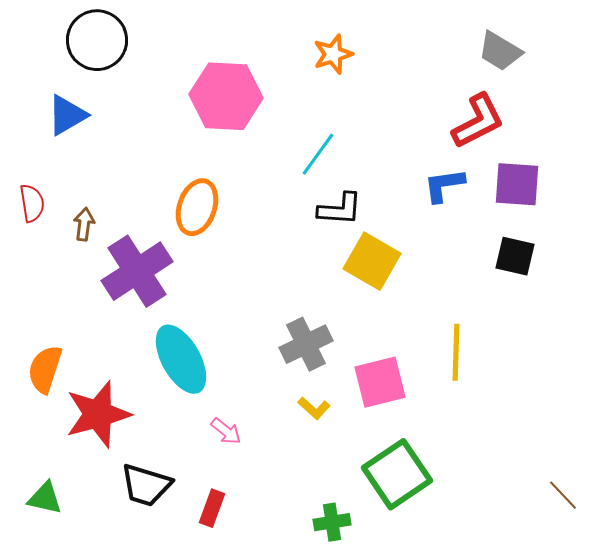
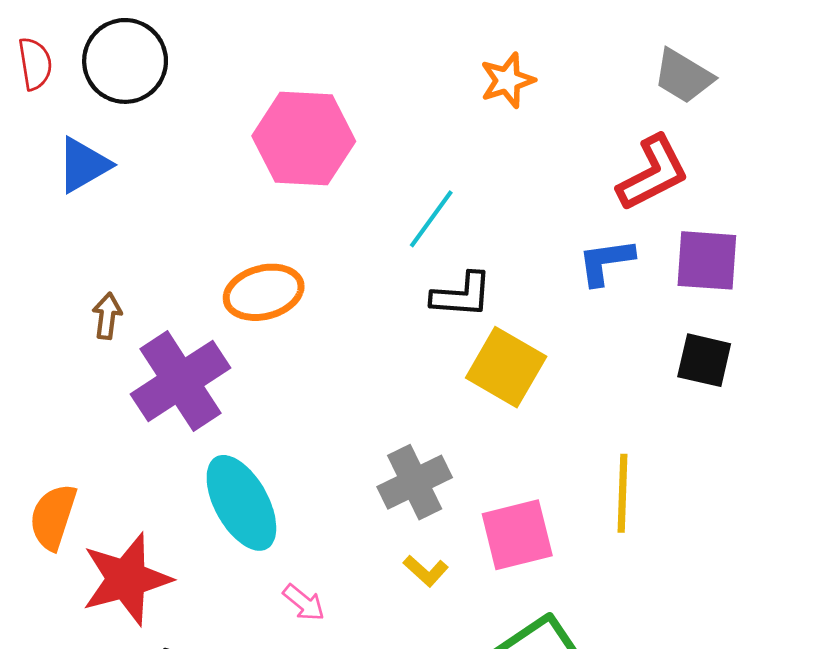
orange star: (333, 54) -> (507, 80), moved
red semicircle: (32, 203) -> (35, 64), moved
orange ellipse: (197, 207) -> (264, 292), turned 56

